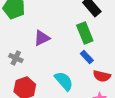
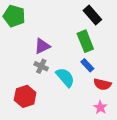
gray cross: (16, 58) -> (41, 66), moved
cyan semicircle: (64, 81) -> (65, 77), moved

